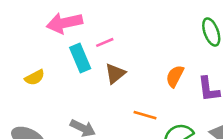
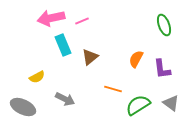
pink line: (105, 42) -> (82, 21), moved
yellow semicircle: (35, 77) -> (37, 77), moved

